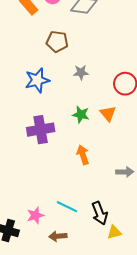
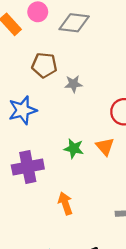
gray star: (81, 72) -> (73, 84), moved
orange arrow: (83, 155) -> (65, 203), moved

